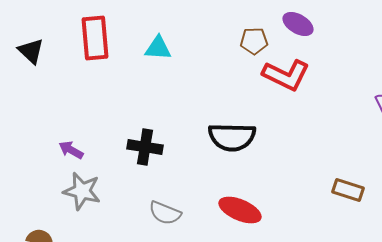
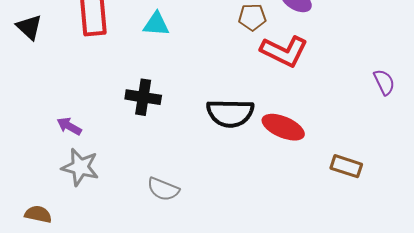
black cross: (145, 147) -> (143, 97), moved
red ellipse: (240, 210) -> (283, 127), moved

